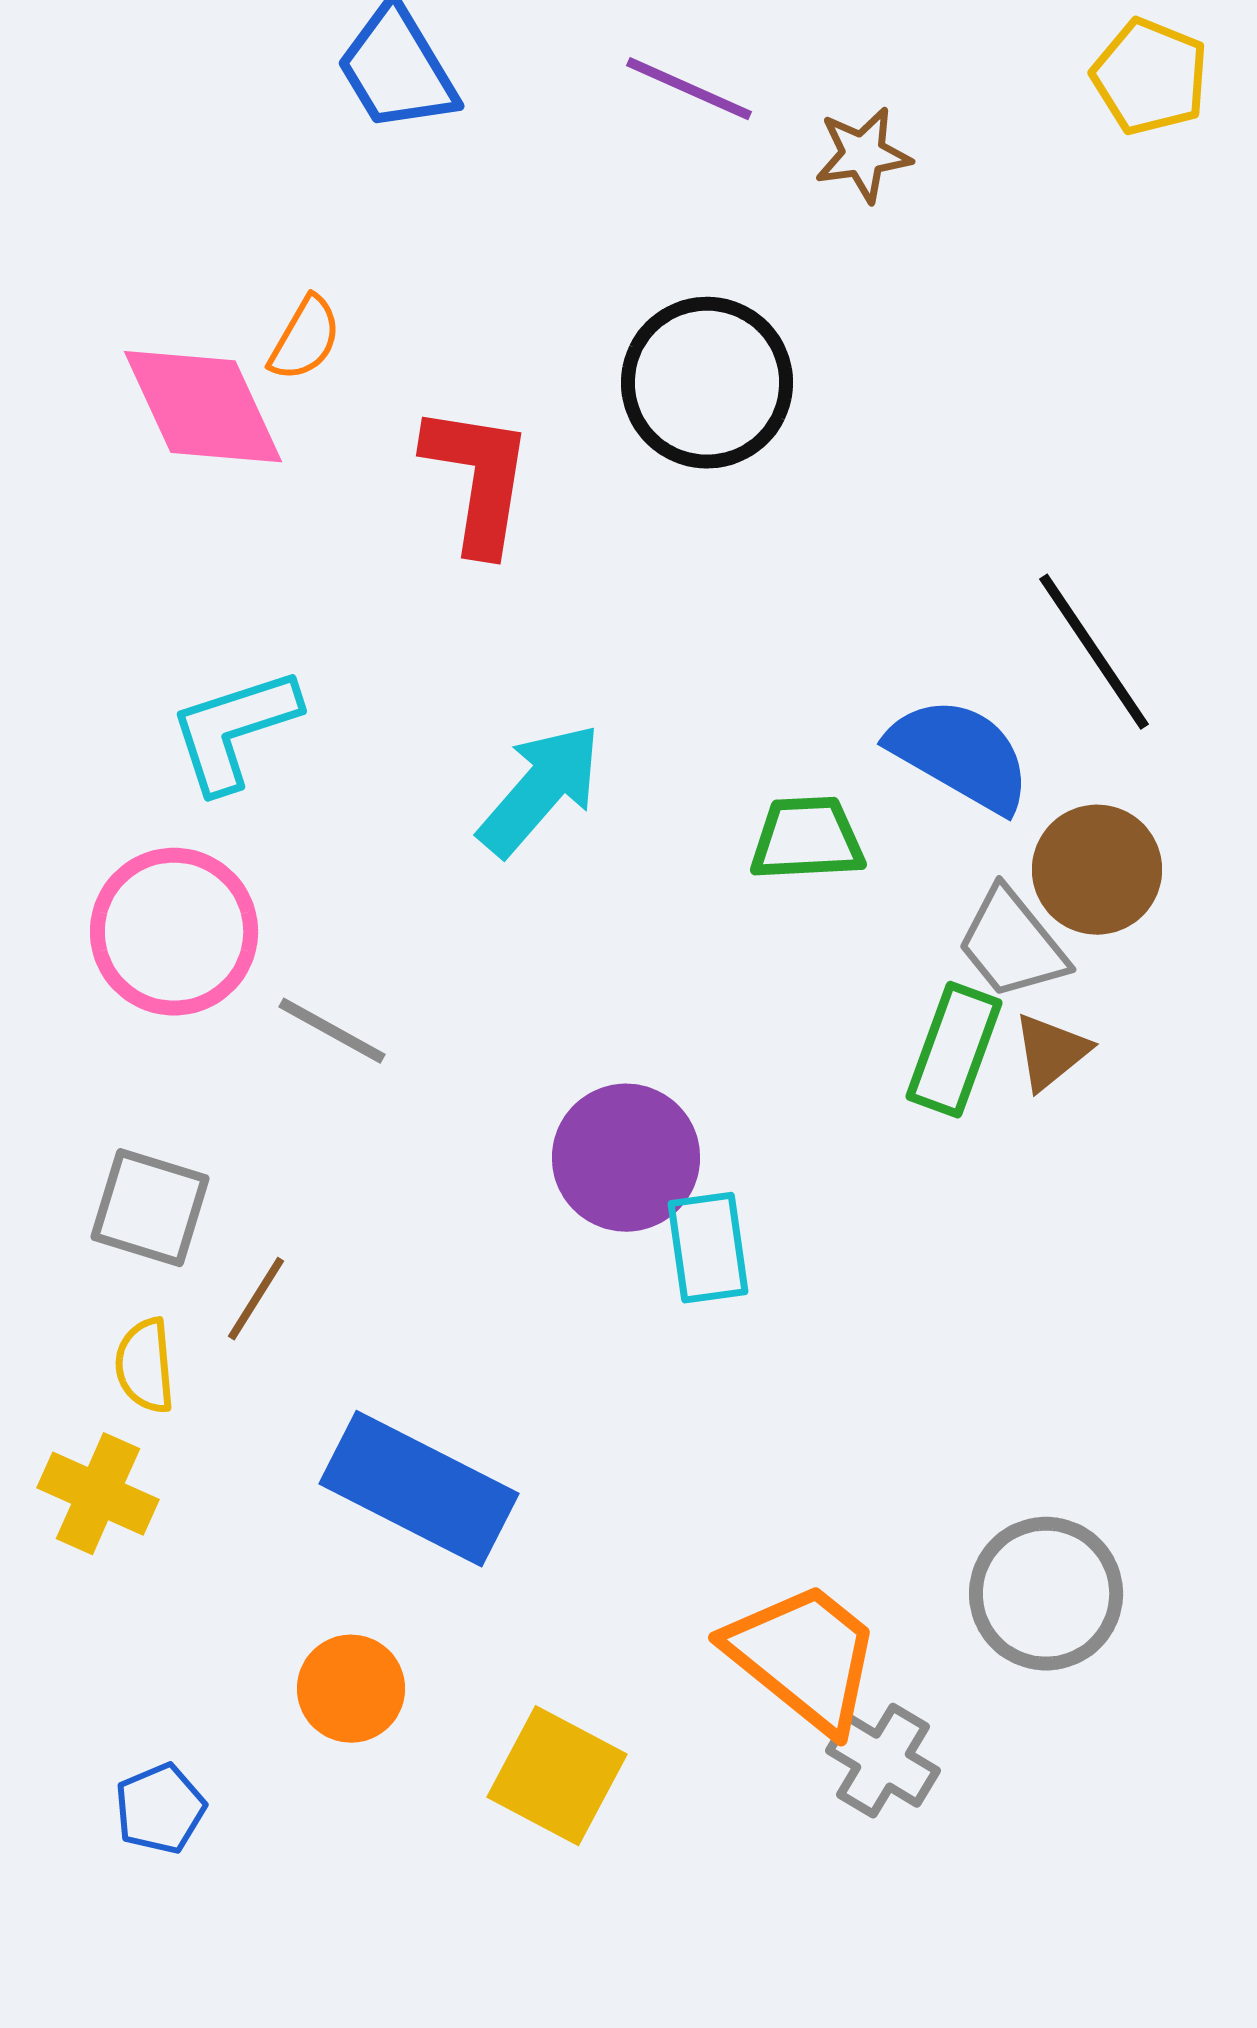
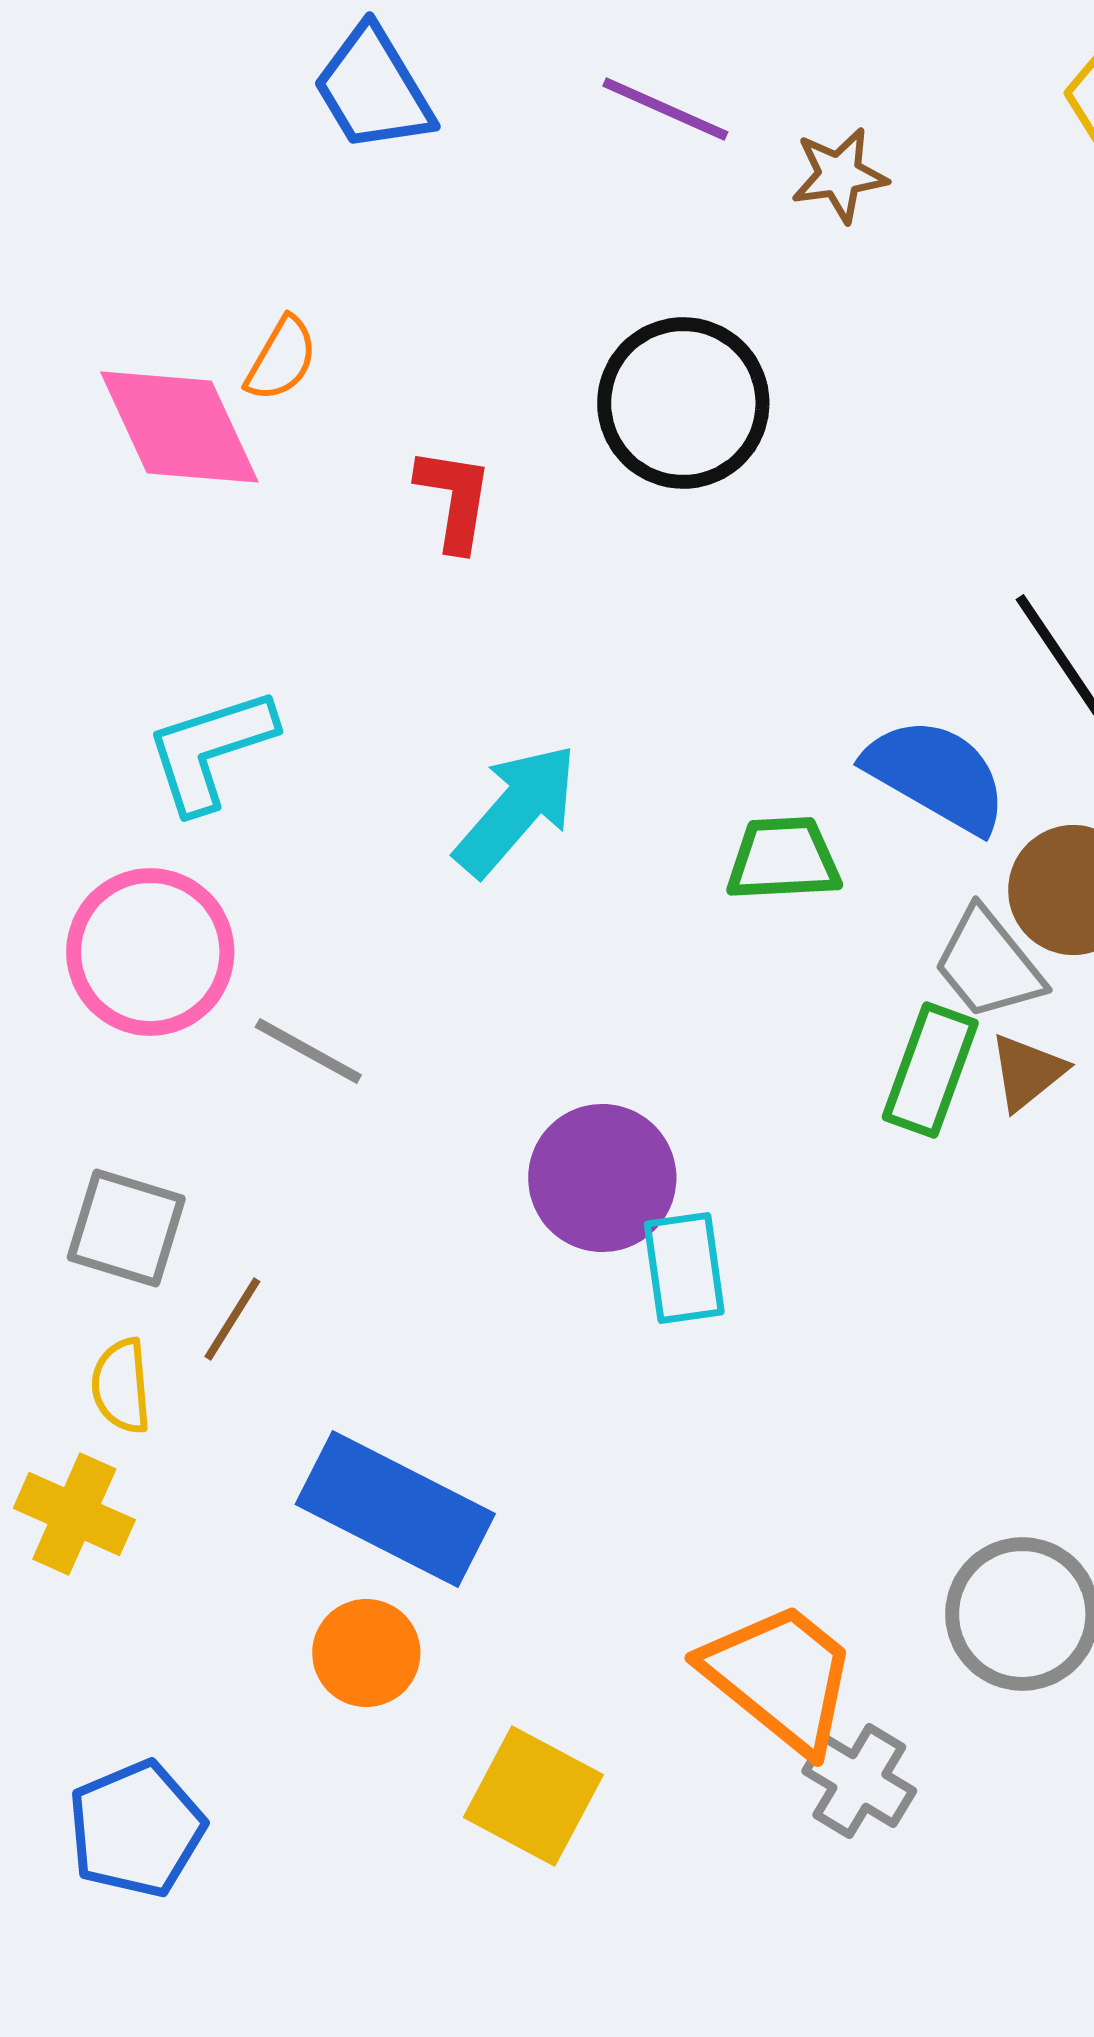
red L-shape: (478, 479) -> (454, 499), size x0.7
orange circle: (351, 1689) -> (366, 1653), moved
blue pentagon: (160, 1809) -> (136, 1829), size x1.5

